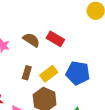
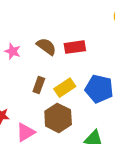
red rectangle: (55, 39) -> (75, 47), turned -42

